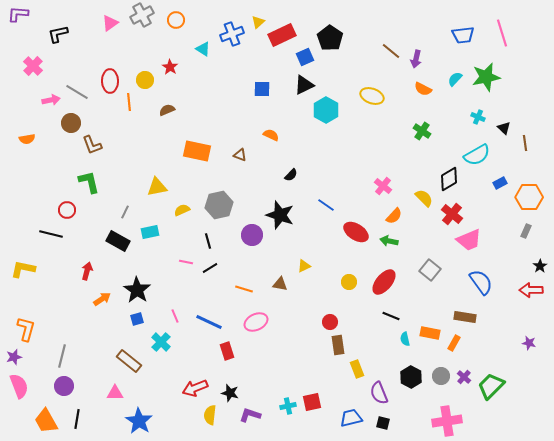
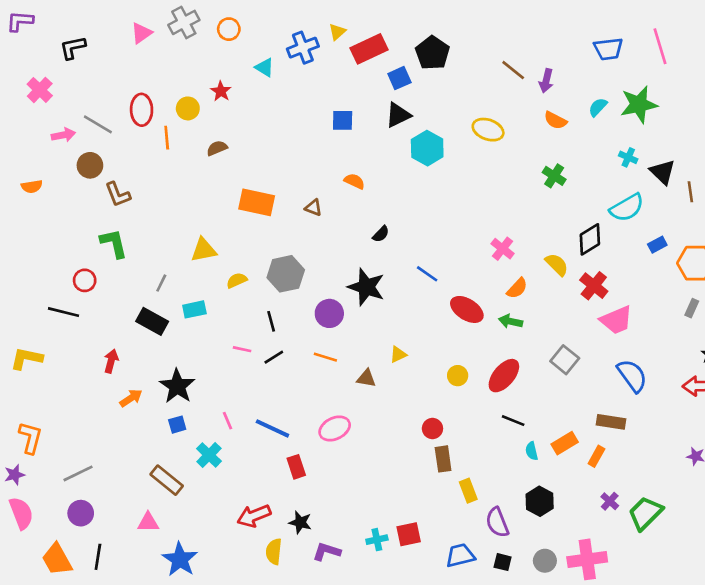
black triangle: (504, 128) -> (663, 172), size x1.5
orange line: (244, 289) -> (325, 357), moved
orange rectangle: (430, 333) -> (565, 443), turned -42
gray line: (62, 356) -> (78, 473), turned 50
gray circle: (441, 376) -> (545, 561), moved

